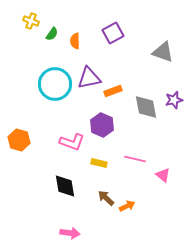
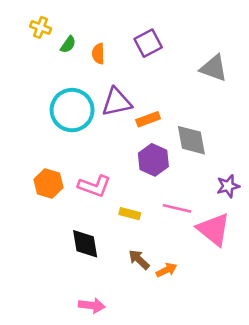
purple star: (174, 100) -> (228, 186), moved
purple hexagon: (102, 125) -> (153, 160), moved
orange hexagon: (19, 140) -> (48, 183), moved
pink triangle: (163, 175) -> (214, 229), size x1.8

